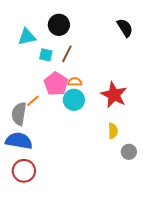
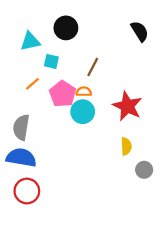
brown line: (67, 54) -> (93, 67), moved
orange line: (33, 101) -> (32, 84), moved

